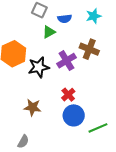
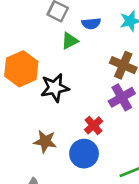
purple cross: (67, 61) -> (122, 97), moved
blue circle: (74, 115) -> (84, 154), moved

